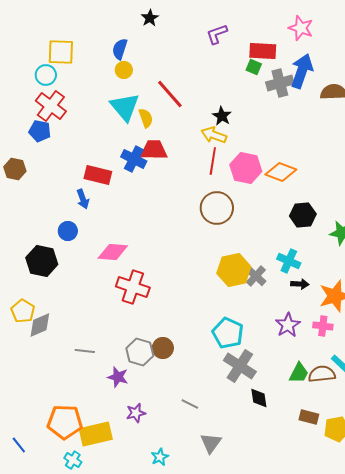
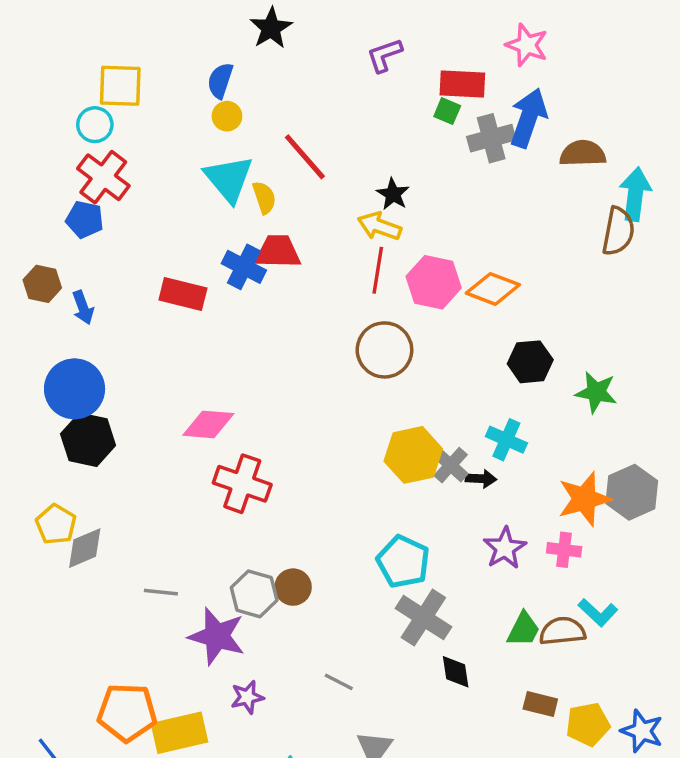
black star: (150, 18) -> (271, 28), size x1.4
blue arrow: (83, 199) -> (83, 308), moved
blue circle: (68, 231) -> (75, 389), moved, size x1.8
black arrow: (300, 284) -> (481, 479), moved
purple star: (118, 377) -> (217, 636), size x1.6

